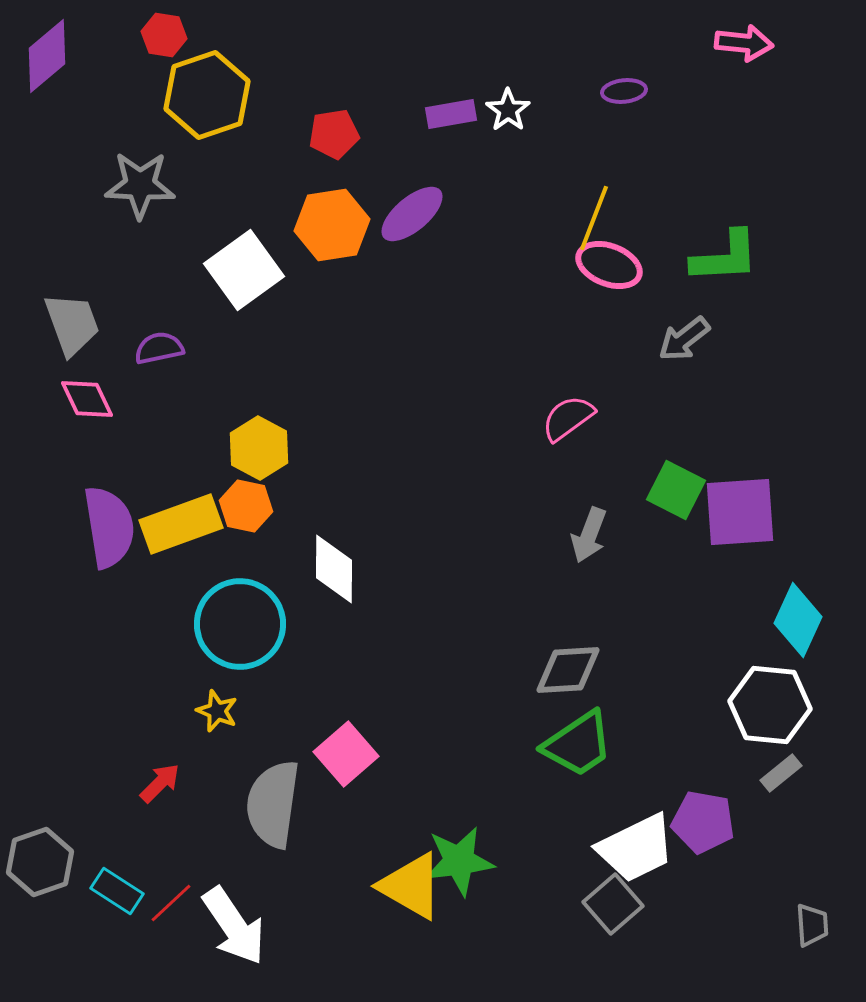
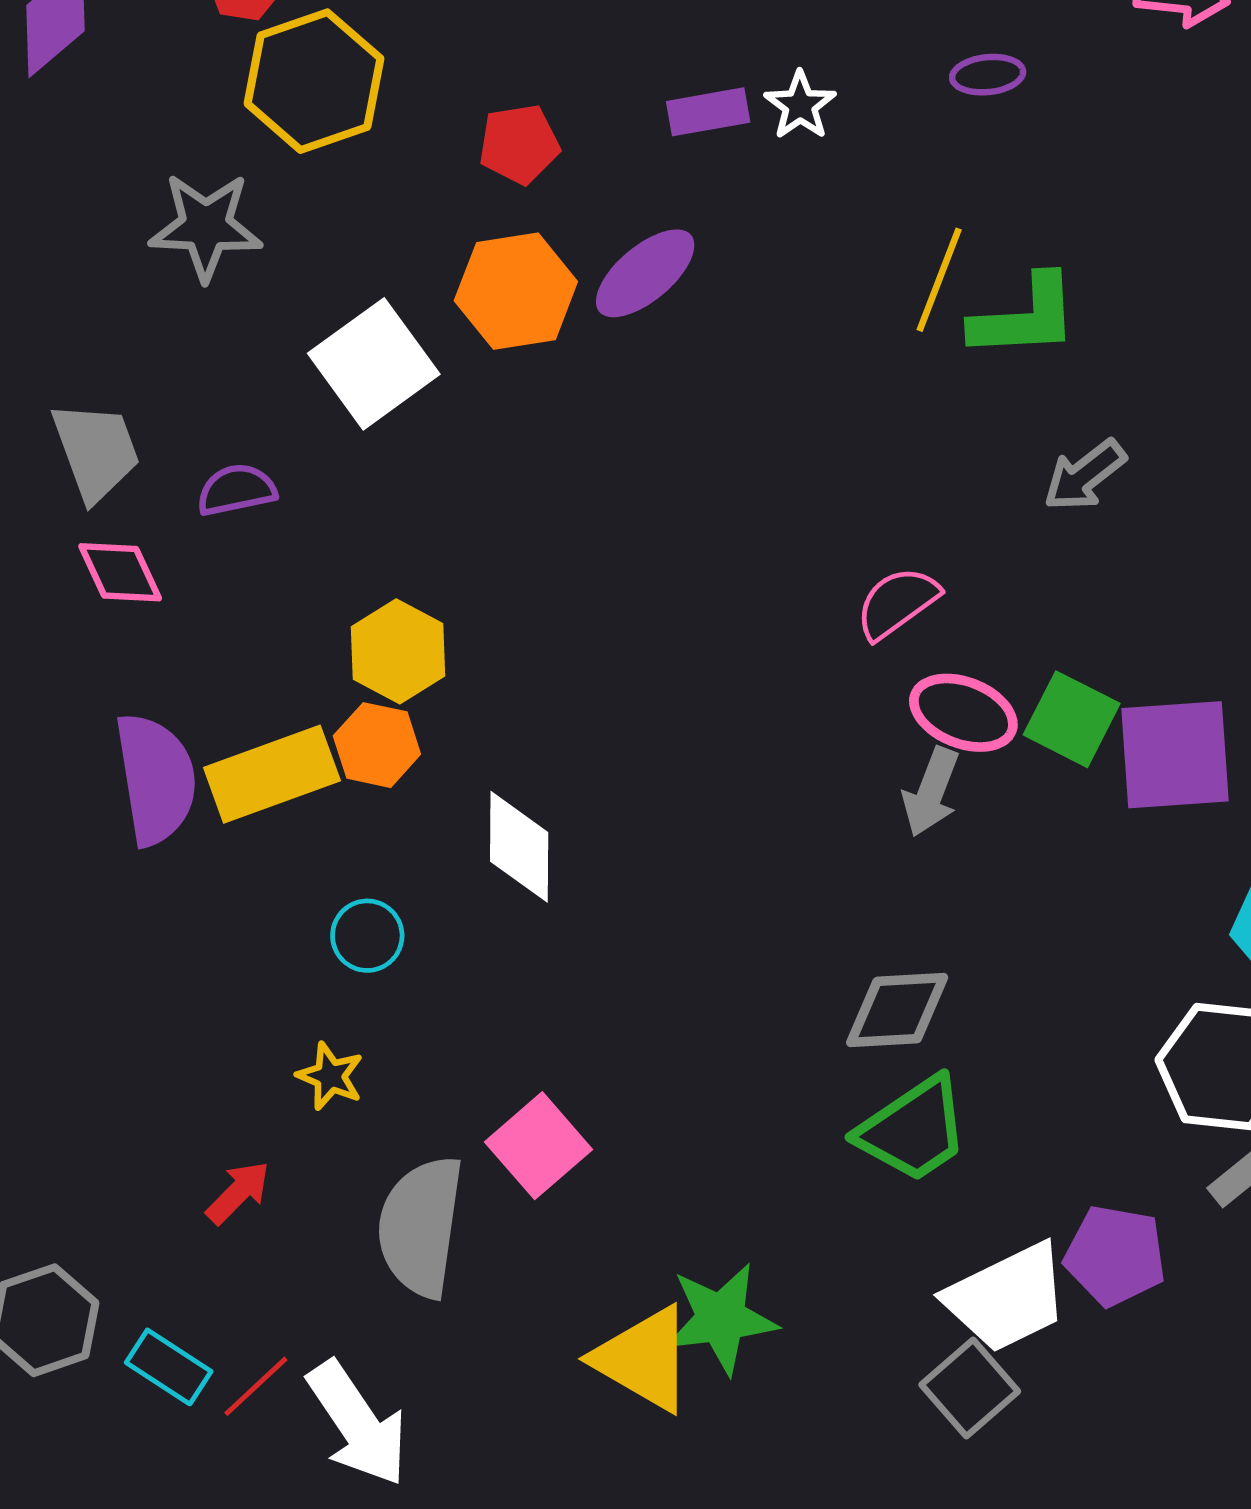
green L-shape: (725, 257) -> (1025, 317), moved
pink ellipse: (609, 265) -> (963, 713), moved
cyan circle: (240, 624) -> (367, 936), size x0.5

